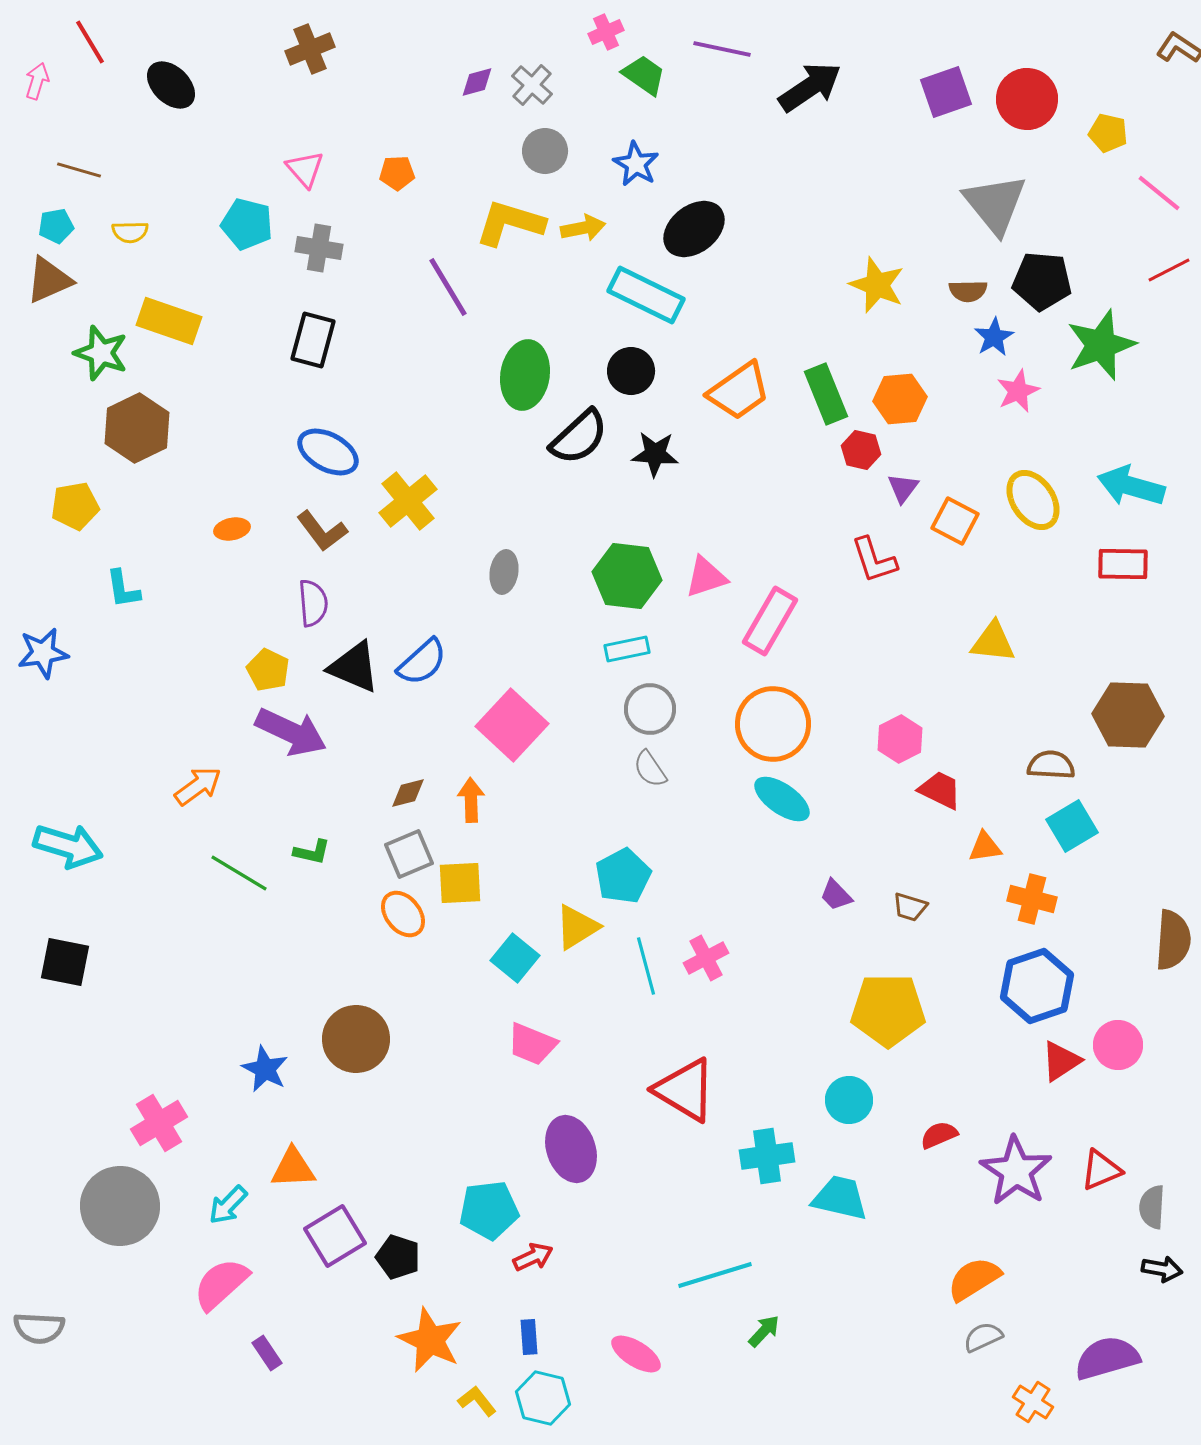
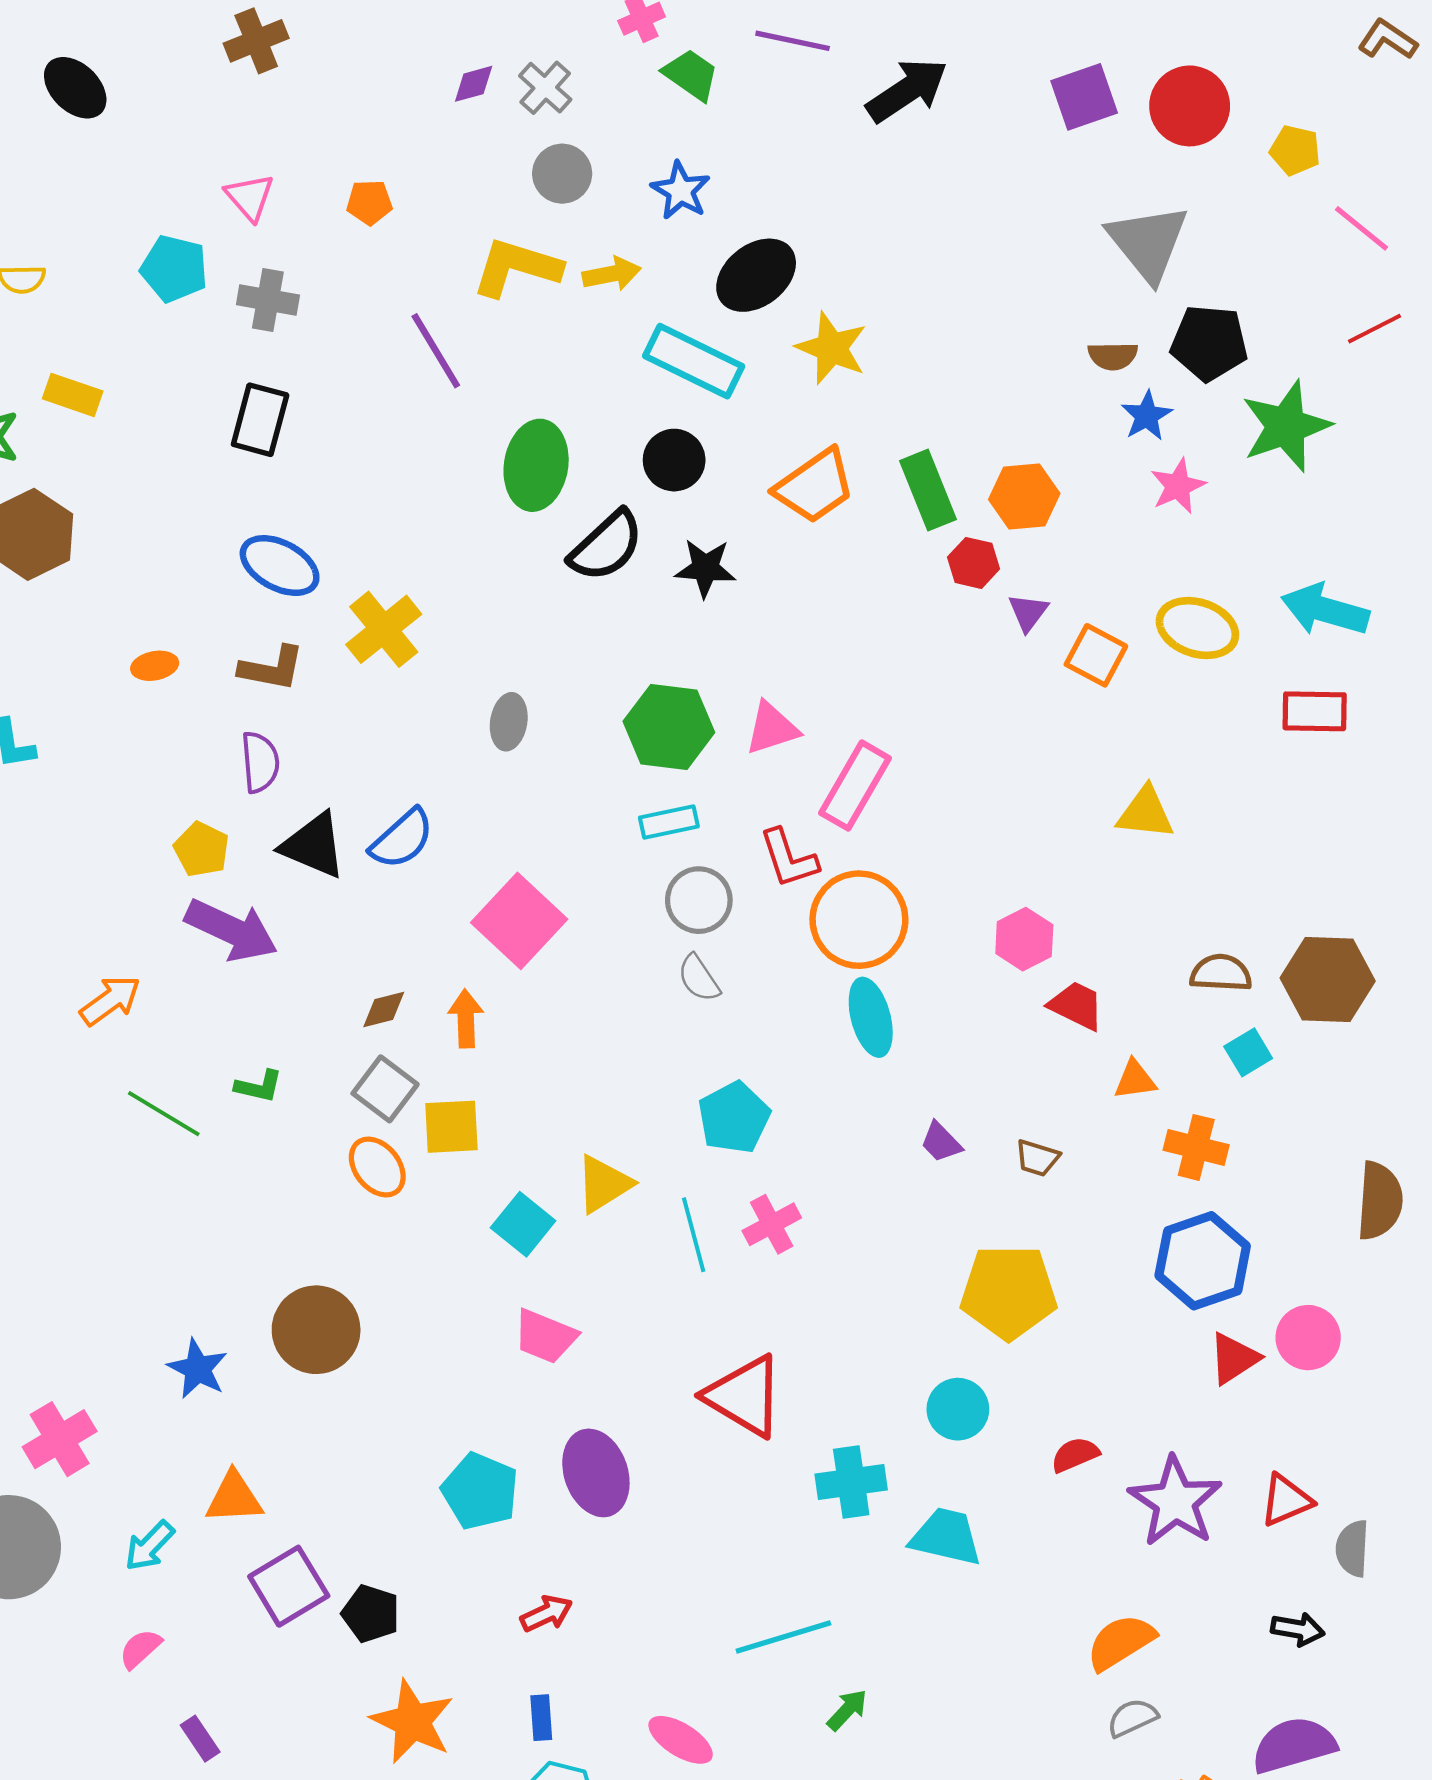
yellow star: (877, 285) -> (832, 348), moved
yellow rectangle: (169, 321) -> (73, 395), size x0.7
yellow ellipse: (1033, 500) -> (1197, 628), turned -38
brown L-shape: (322, 531) -> (272, 668), turned -42
red L-shape: (874, 560) -> (789, 858), moved
brown hexagon: (1128, 715) -> (1328, 980), moved
cyan ellipse: (782, 799) -> (871, 1017), turned 40
cyan square: (1072, 826) -> (1248, 1052), size x0.7
gray square: (409, 854) -> (385, 1089), turned -30
cyan pentagon: (623, 876) -> (734, 1118), moved
cyan pentagon: (489, 1210) -> (480, 1491), moved, turned 30
black arrow: (1162, 1269) -> (1298, 1629), moved
pink semicircle: (221, 1284) -> (140, 1649), size x0.6

